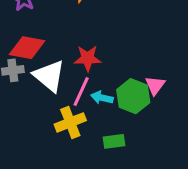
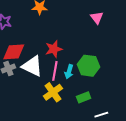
pink triangle: (155, 85) -> (97, 18), moved
cyan arrow: (102, 98) -> (69, 72), turned -72

